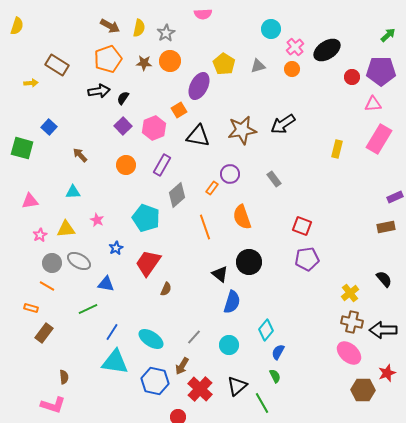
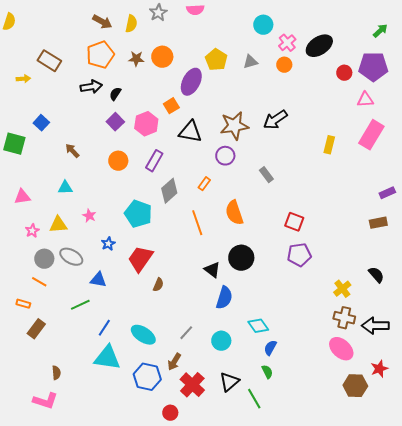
gray star: (166, 33) -> (158, 13), moved
purple circle: (230, 174) -> (225, 156), moved
cyan diamond: (266, 330) -> (258, 326), turned -75

